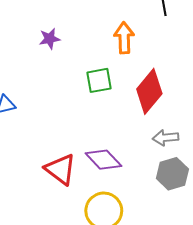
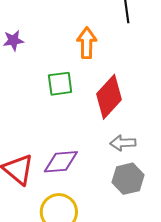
purple diamond: (103, 160) -> (61, 162), turned -54

